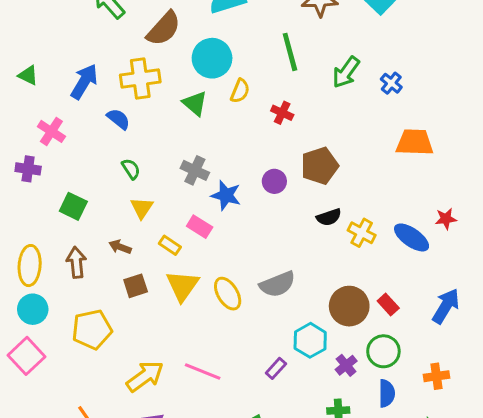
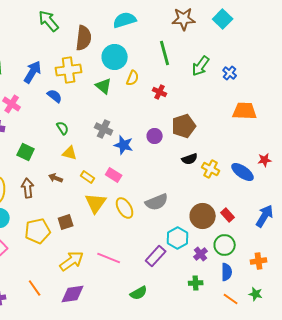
brown semicircle: (164, 29) -> (84, 38), turned -35
yellow triangle: (142, 208) -> (70, 153), turned -49
pink rectangle: (200, 227) -> (114, 175), moved
brown square: (136, 286) -> (66, 222), moved
purple rectangle: (276, 368) -> (156, 256), size x1.5

